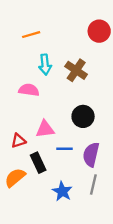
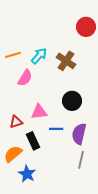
orange line: (31, 35) -> (13, 55), moved
cyan arrow: (45, 65) -> (39, 56), turned -132
pink semicircle: (29, 90) -> (25, 78), turned 114
blue star: (62, 191) -> (27, 174), moved

